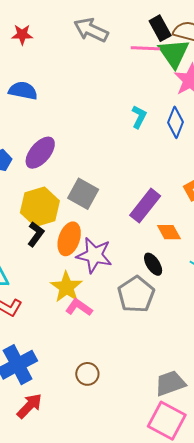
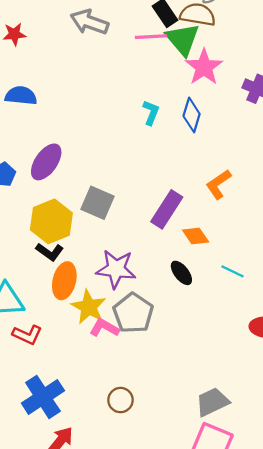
black L-shape: (36, 234) -> (50, 252), turned 95
orange ellipse: (69, 239) -> (64, 281), moved
gray pentagon: (136, 294) -> (133, 313), moved

